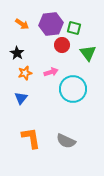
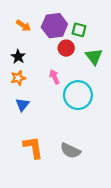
pink arrow: (51, 72) -> (54, 77), turned -96
orange star: (25, 73) -> (18, 78), moved

